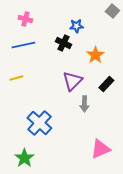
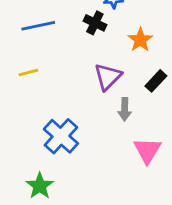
pink triangle: (100, 149) -> (147, 150), moved, turned -35

